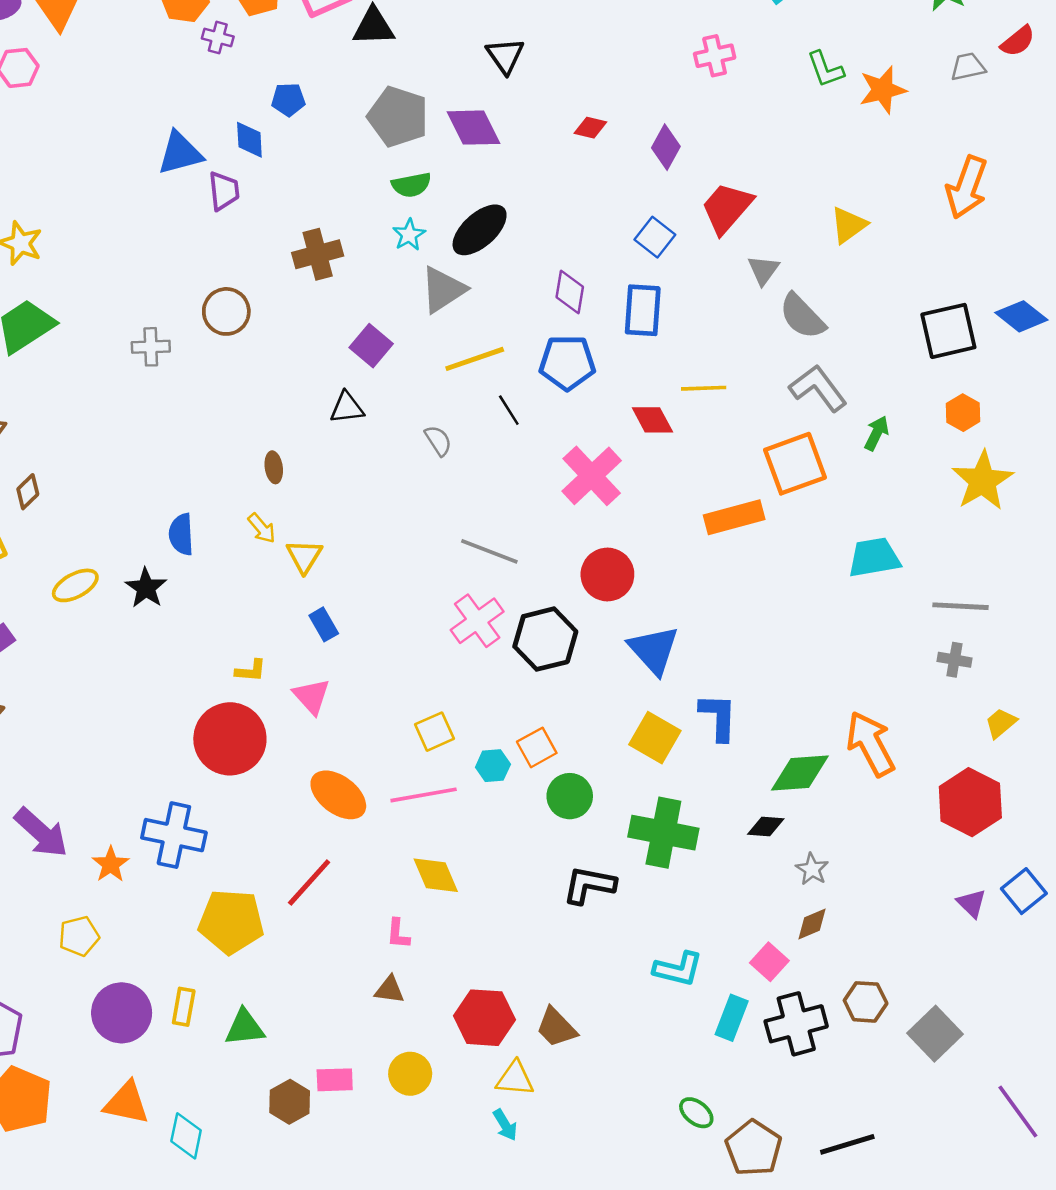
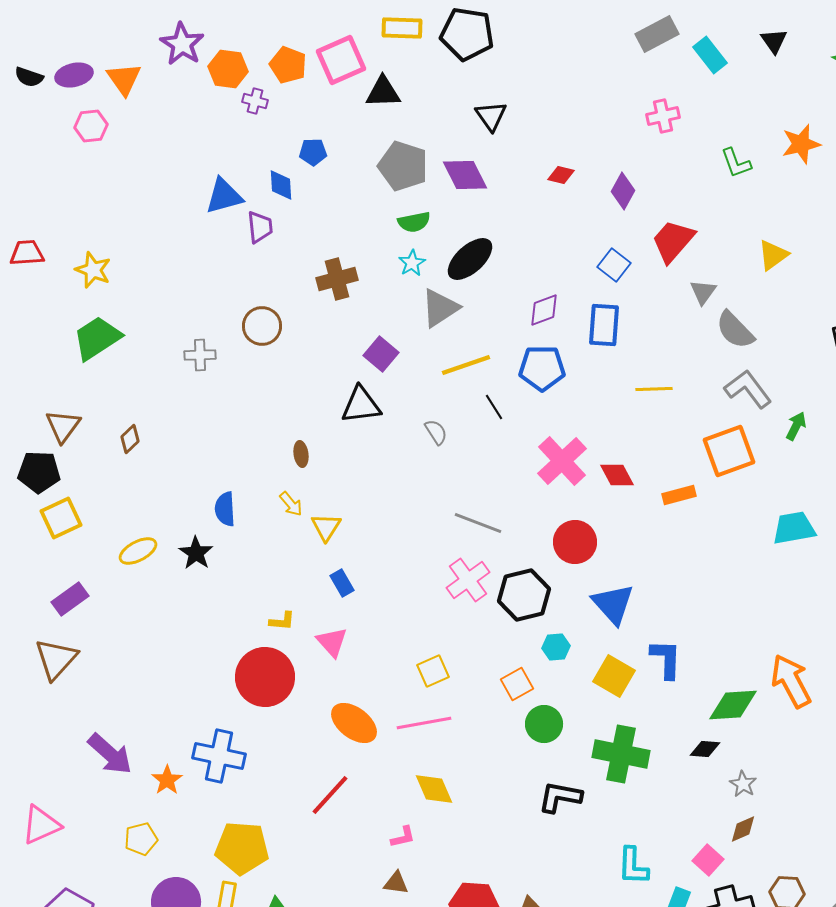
green L-shape: (825, 69) -> (736, 163), moved
purple diamond: (570, 292) -> (544, 310), turned 60
black triangle: (347, 408) -> (361, 405), size x1.4
red diamond: (652, 420) -> (617, 475), moved
brown diamond: (28, 492) -> (130, 439), moved
orange rectangle: (734, 517) -> (679, 495), size x0.7
cyan hexagon: (493, 766) -> (556, 647), moved
yellow pentagon: (231, 922) -> (242, 848), moved
pink L-shape: (398, 934) -> (403, 837), turned -108
cyan L-shape: (678, 969) -> (633, 866), turned 78

